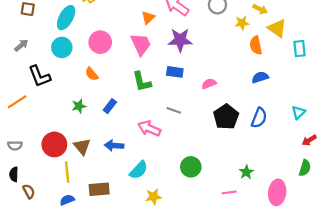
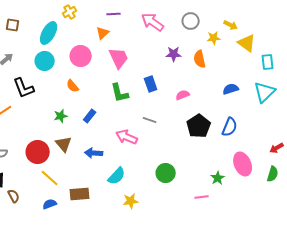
orange triangle: (148, 18) -> (103, 33), moved
purple star: (180, 40) -> (174, 54), moved, size x0.7
orange semicircle: (256, 45) -> (200, 59), moved
blue rectangle: (175, 72) -> (151, 84), turned 63
cyan triangle: (298, 112) -> (265, 92), moved, size x1.6
brown triangle: (82, 147) -> (64, 144), moved
yellow line: (67, 172) -> (50, 178), turned -42
pink ellipse: (277, 192) -> (243, 164), moved, turned -30

